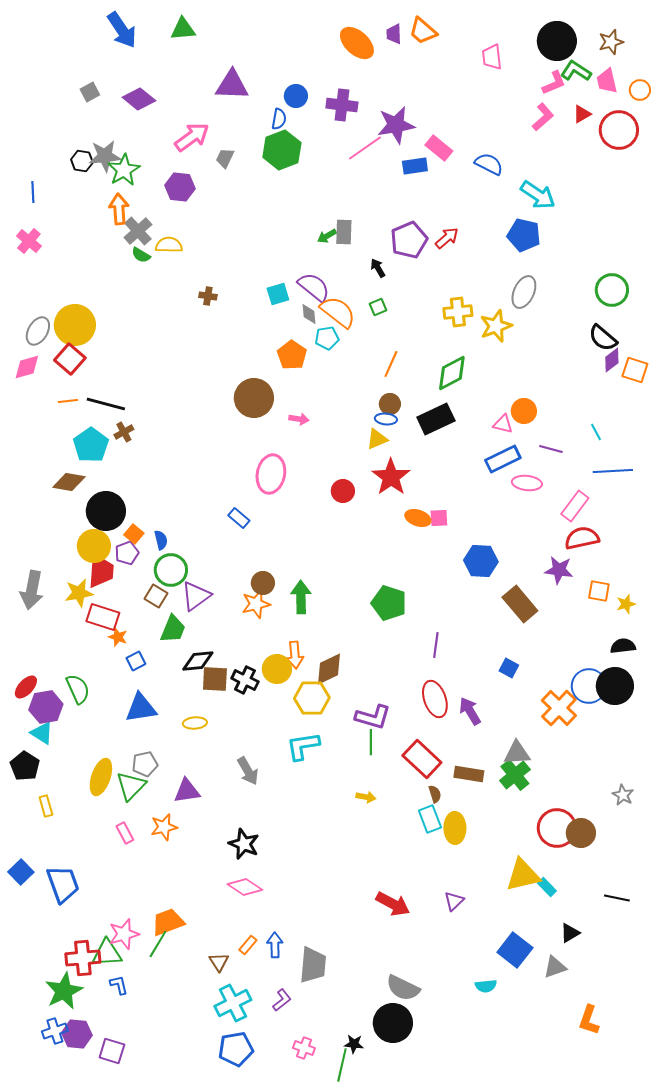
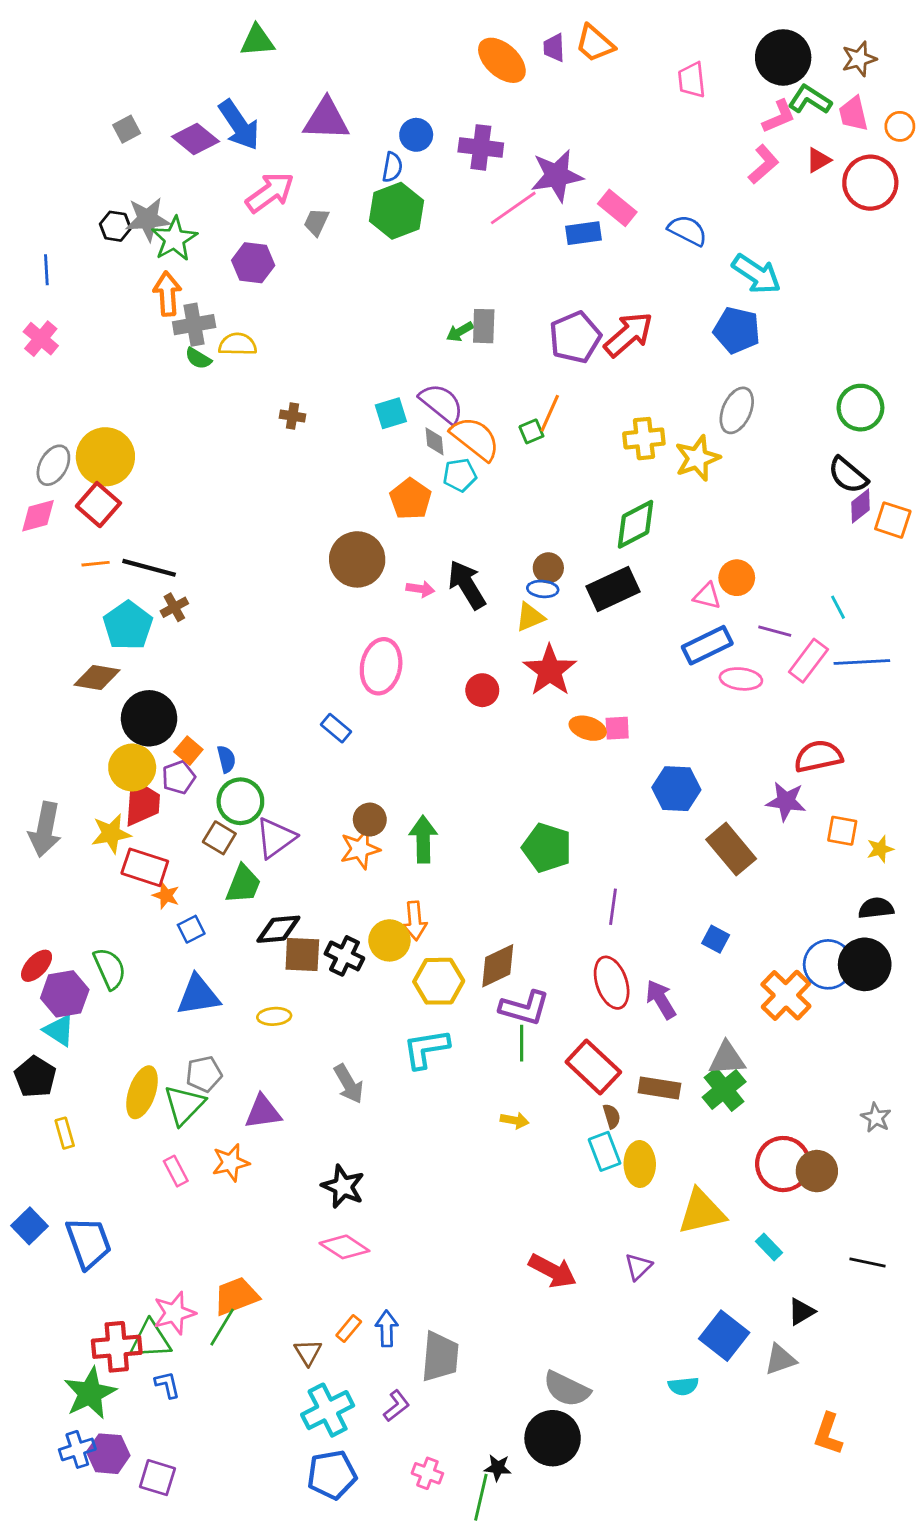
blue arrow: (122, 30) -> (239, 125), moved
gray cross: (138, 231) -> (194, 325), turned 32
red arrow: (447, 238) -> (628, 334), size x1.5
black arrow: (378, 268) -> (467, 585), moved, size x1.8
orange line: (391, 364) -> (550, 413), moved
pink rectangle: (575, 506) -> (808, 661), moved
brown diamond: (329, 669) -> (498, 966), moved
yellow triangle: (523, 875) -> (702, 1212), moved

